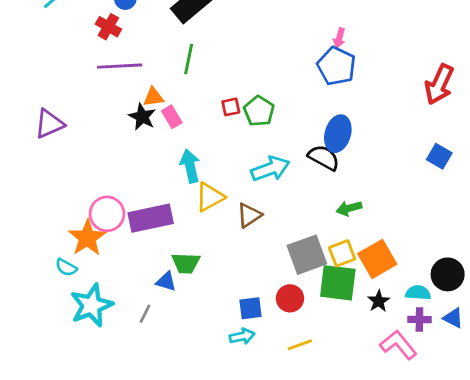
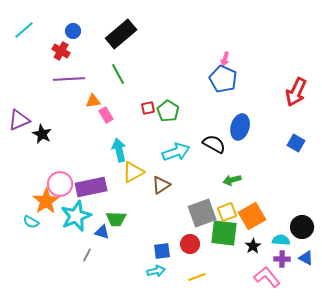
green line: (189, 59) -> (118, 74), turned -40
black star: (142, 117) -> (42, 134), moved
blue ellipse: (338, 134) -> (240, 127), moved
cyan star: (91, 305) -> (76, 216), moved

